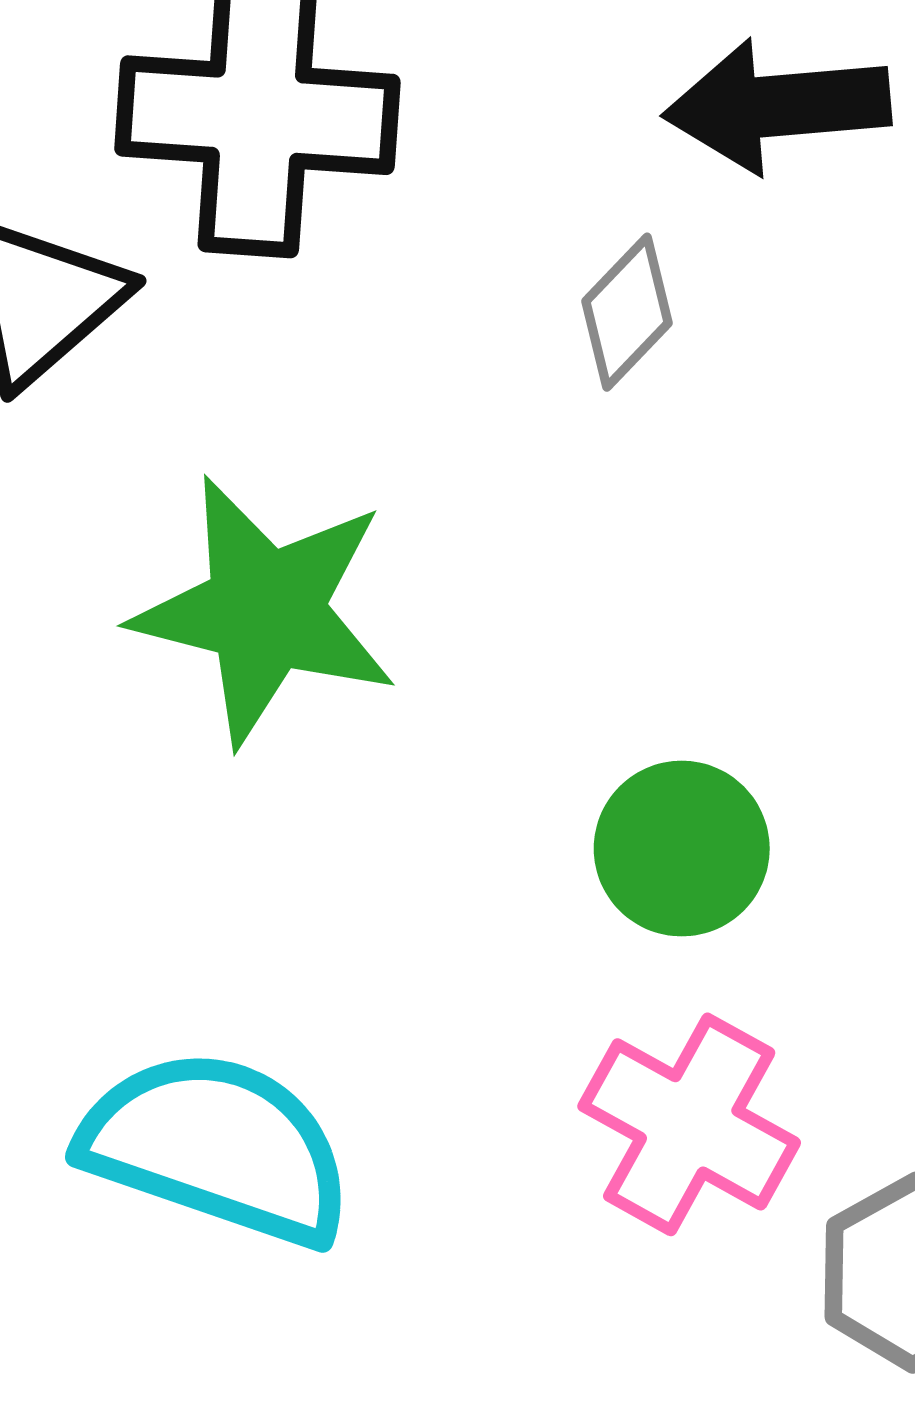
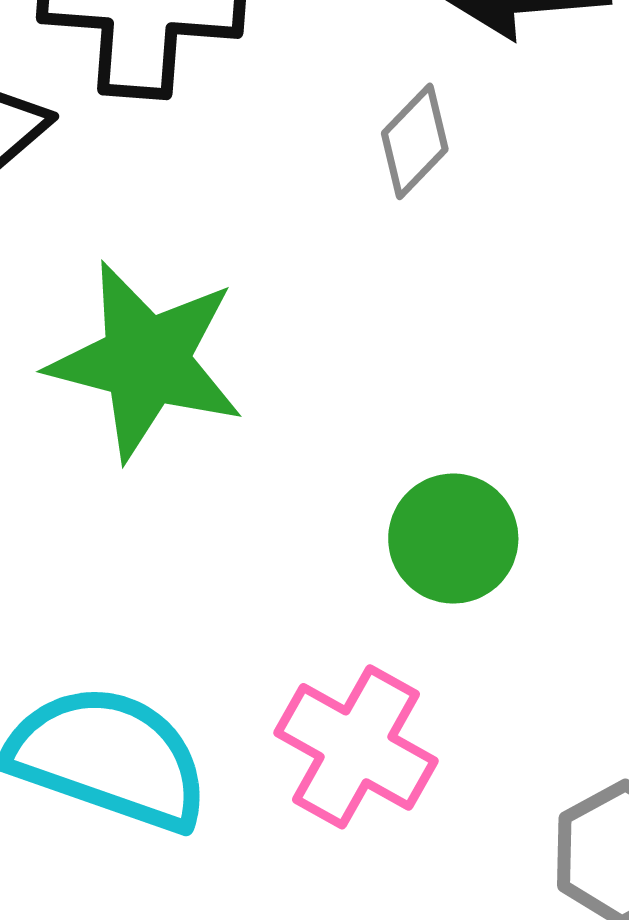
pink cross: (689, 1124) -> (356, 747), moved

